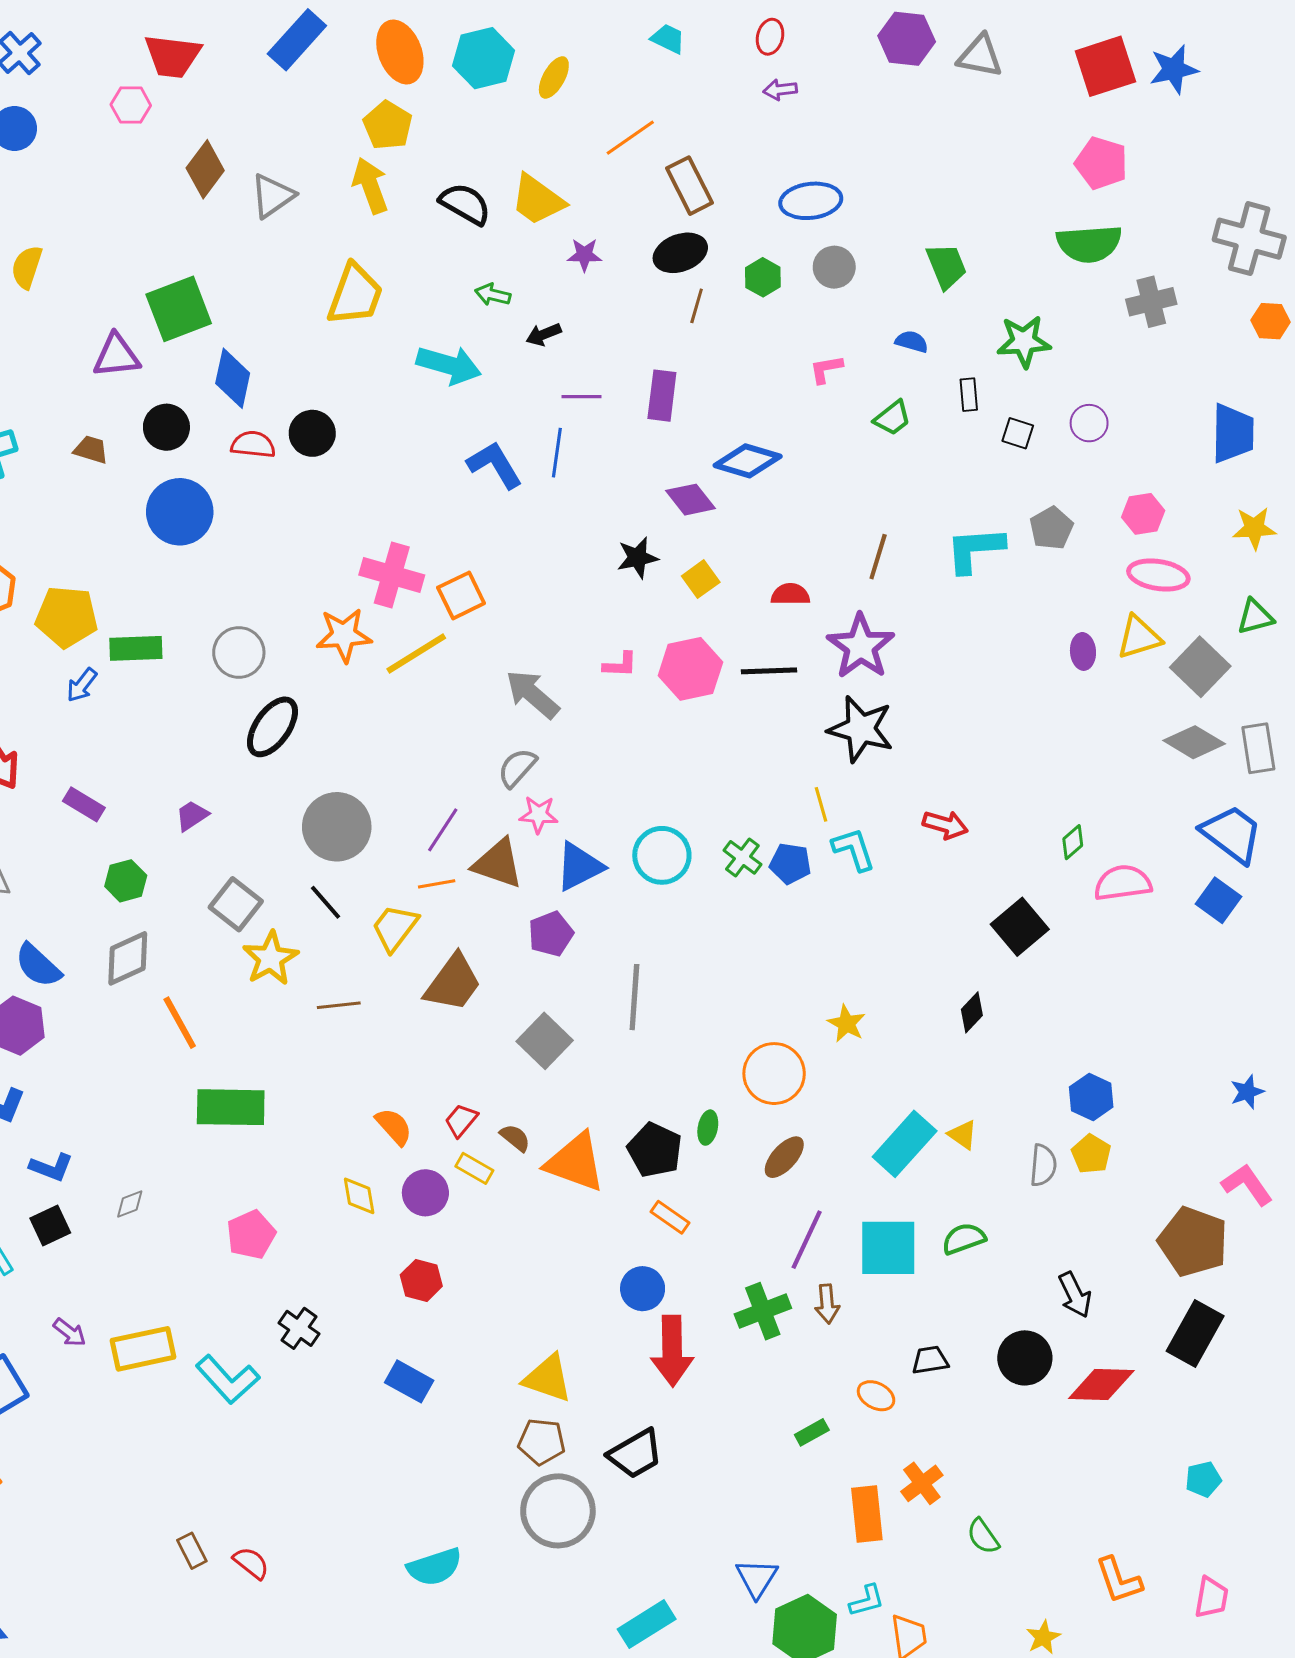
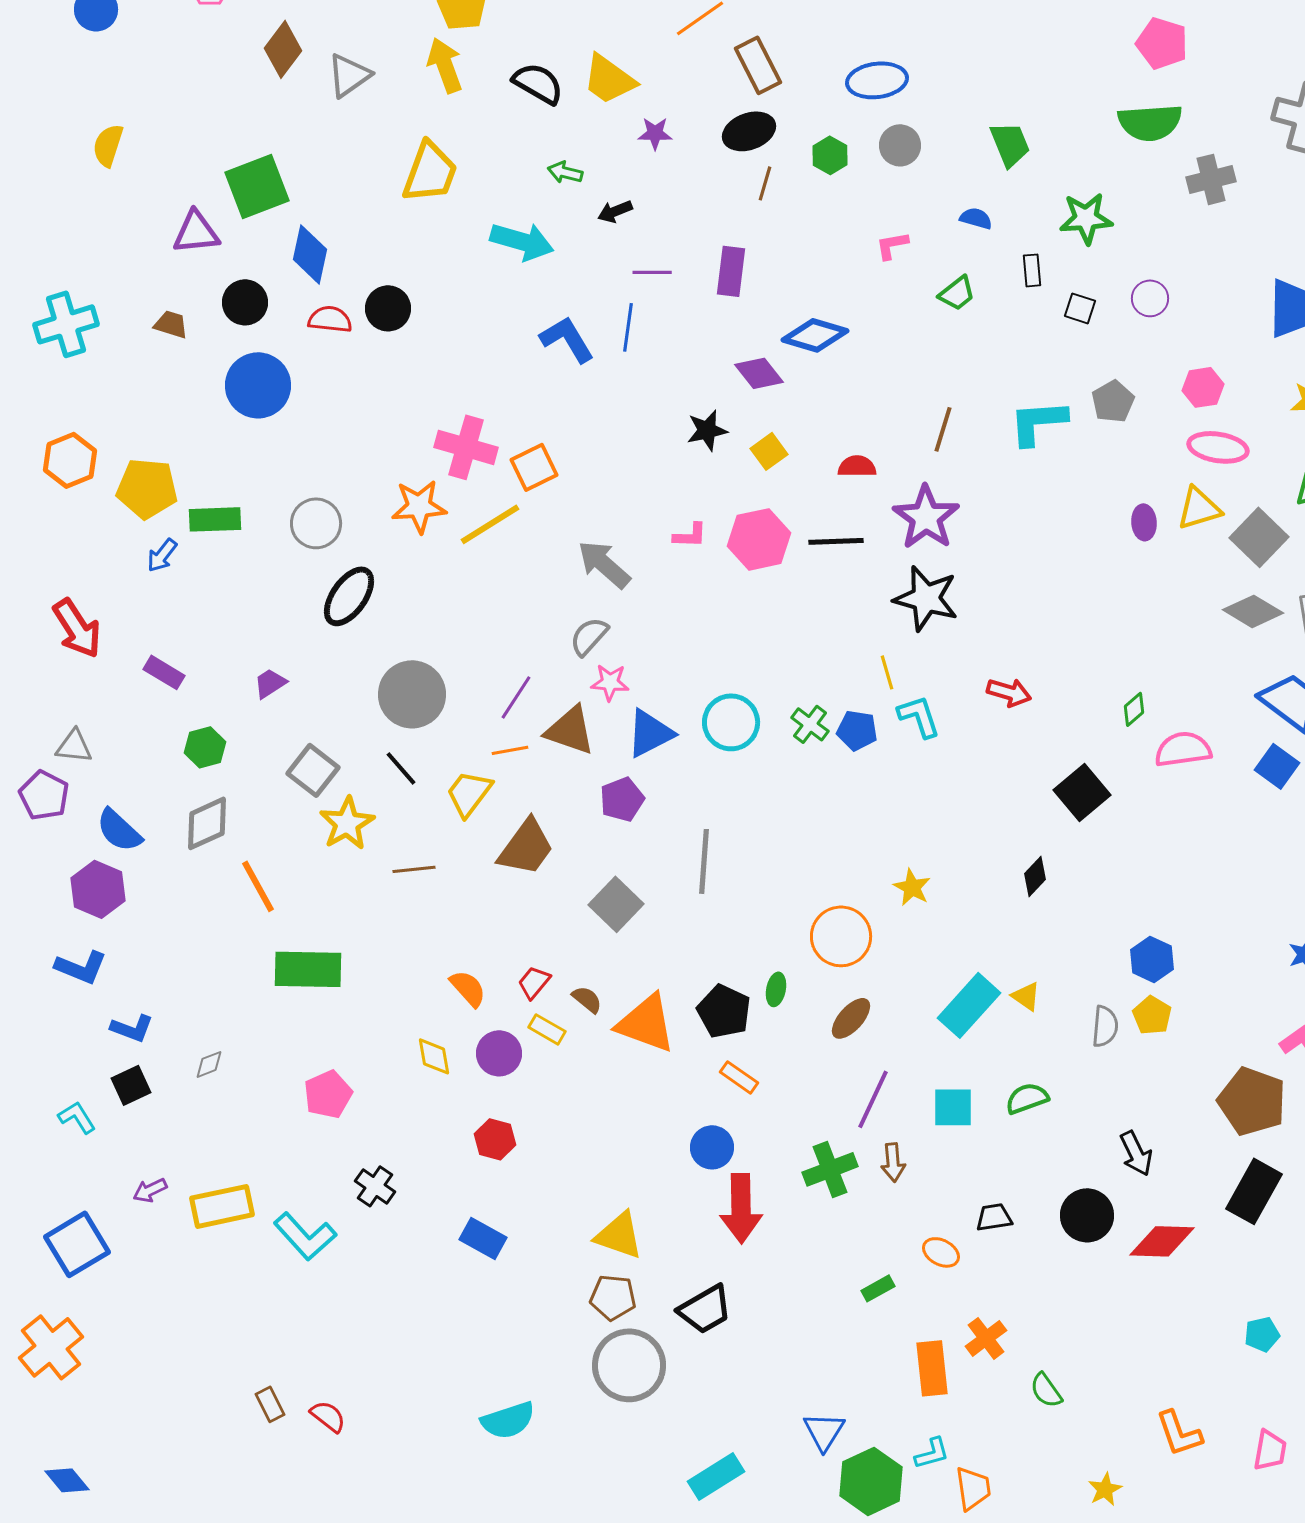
cyan square: (888, 1248) -> (953, 1107), size x0.7
purple arrow: (70, 1332) -> (150, 1190), turned 116

